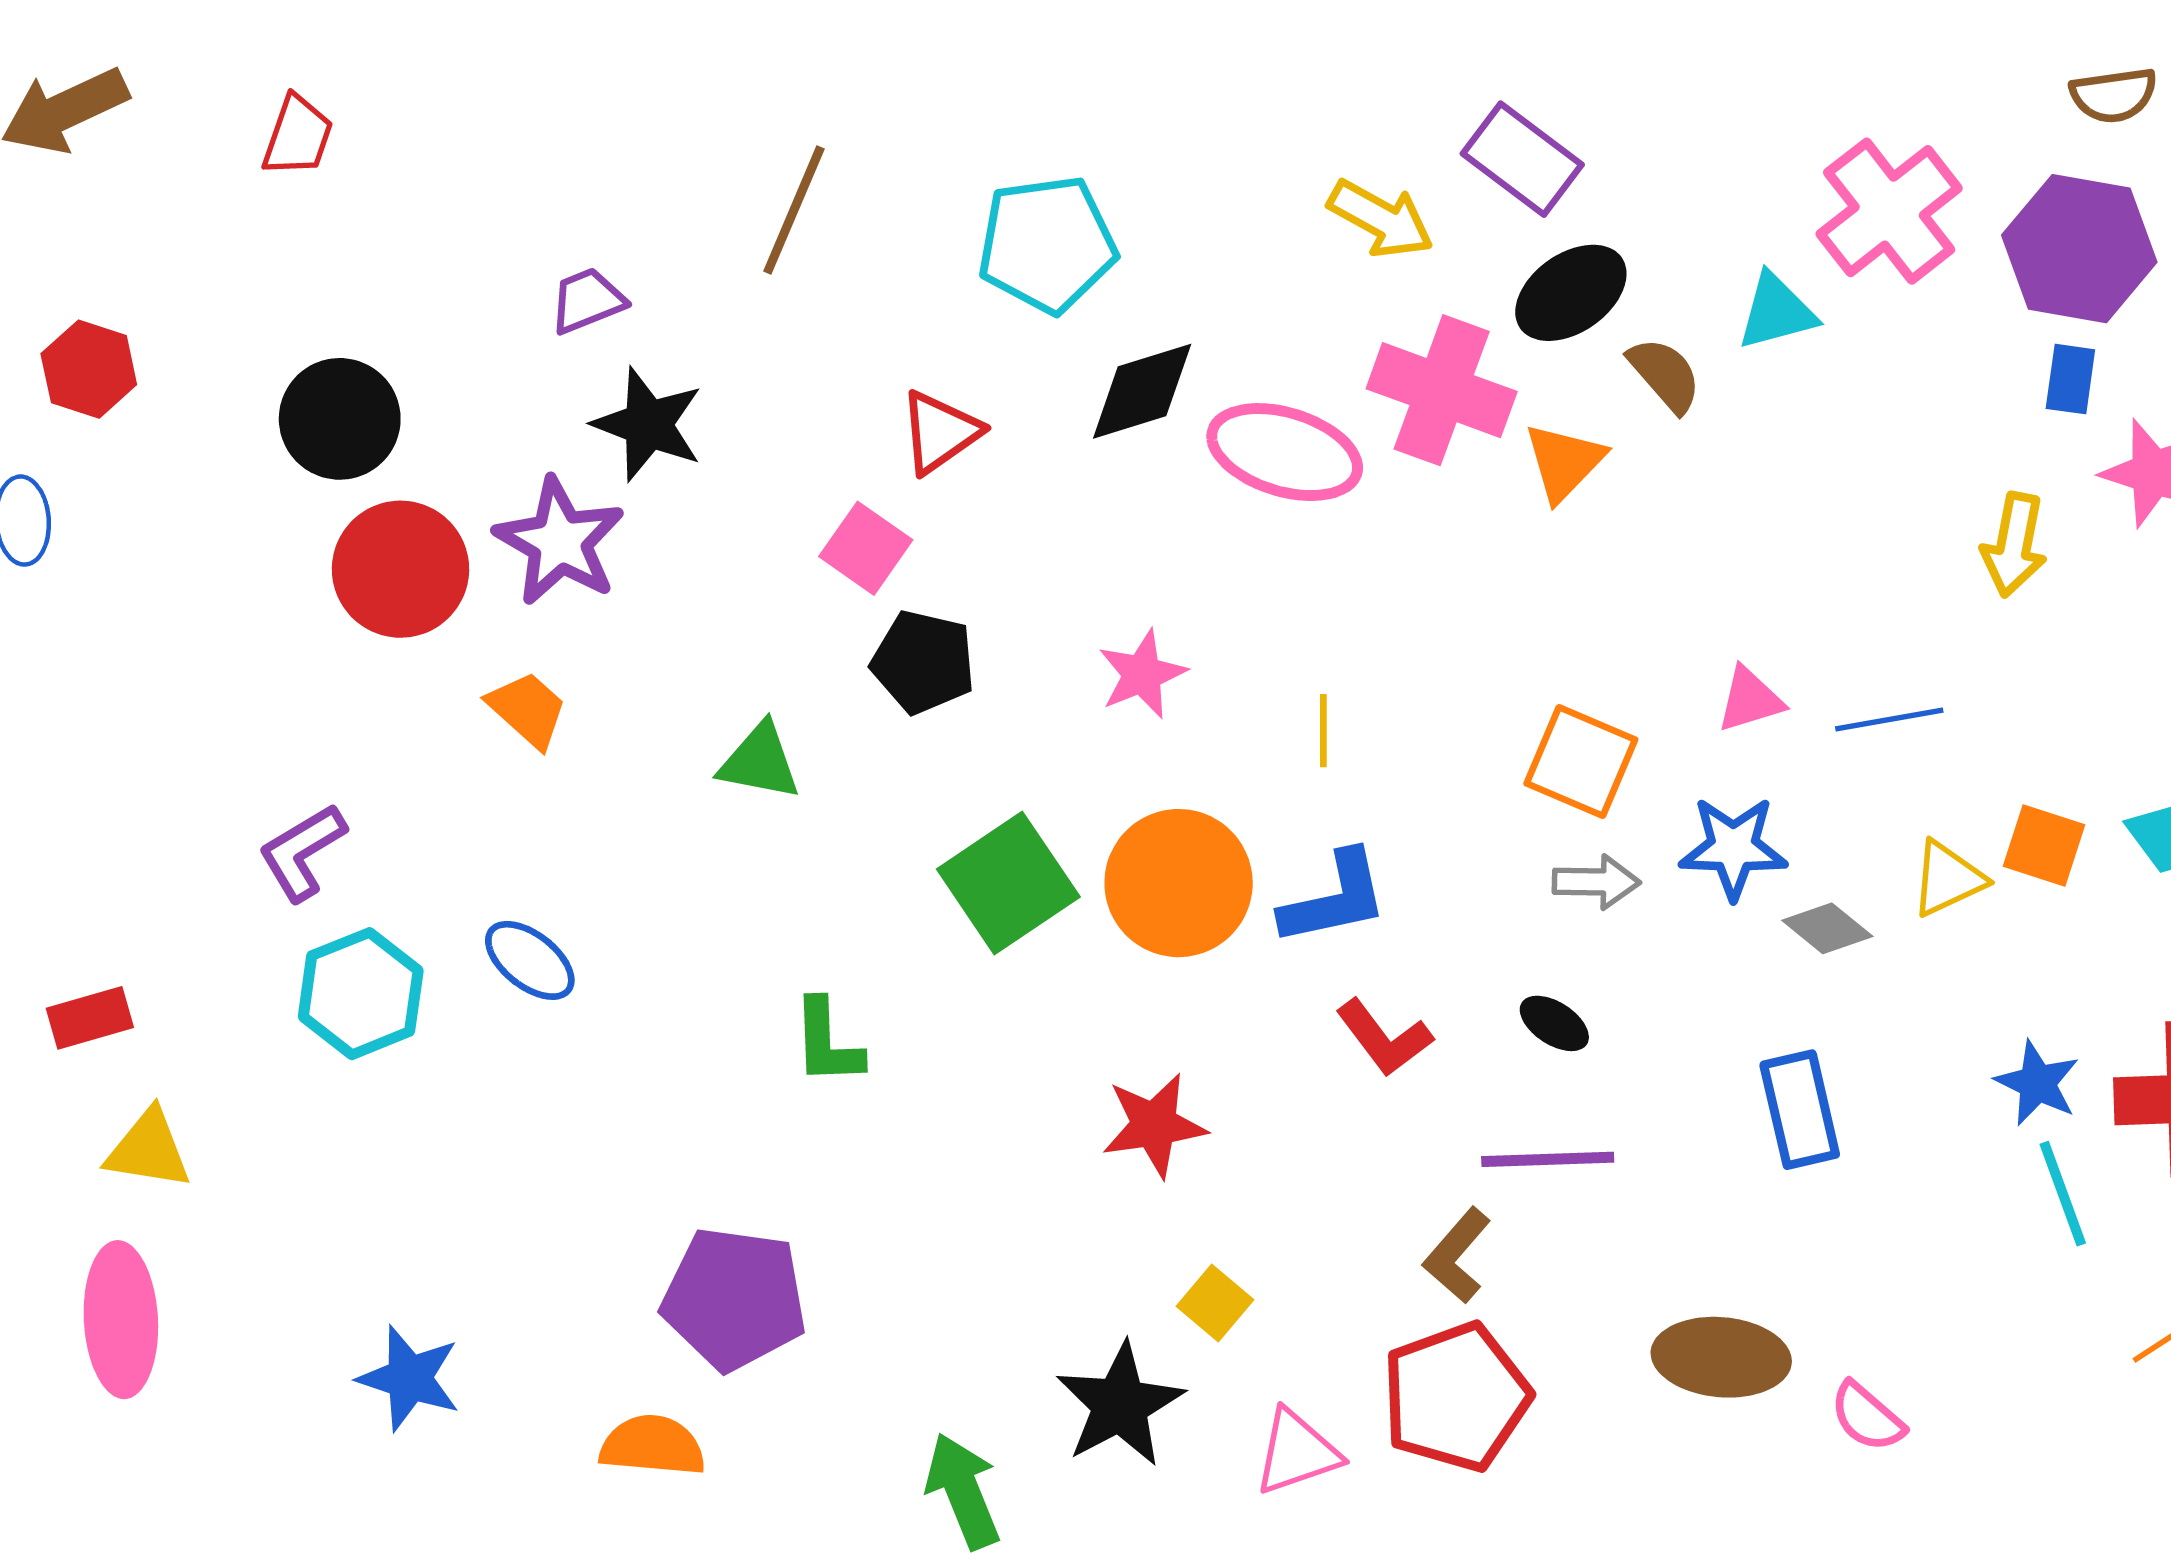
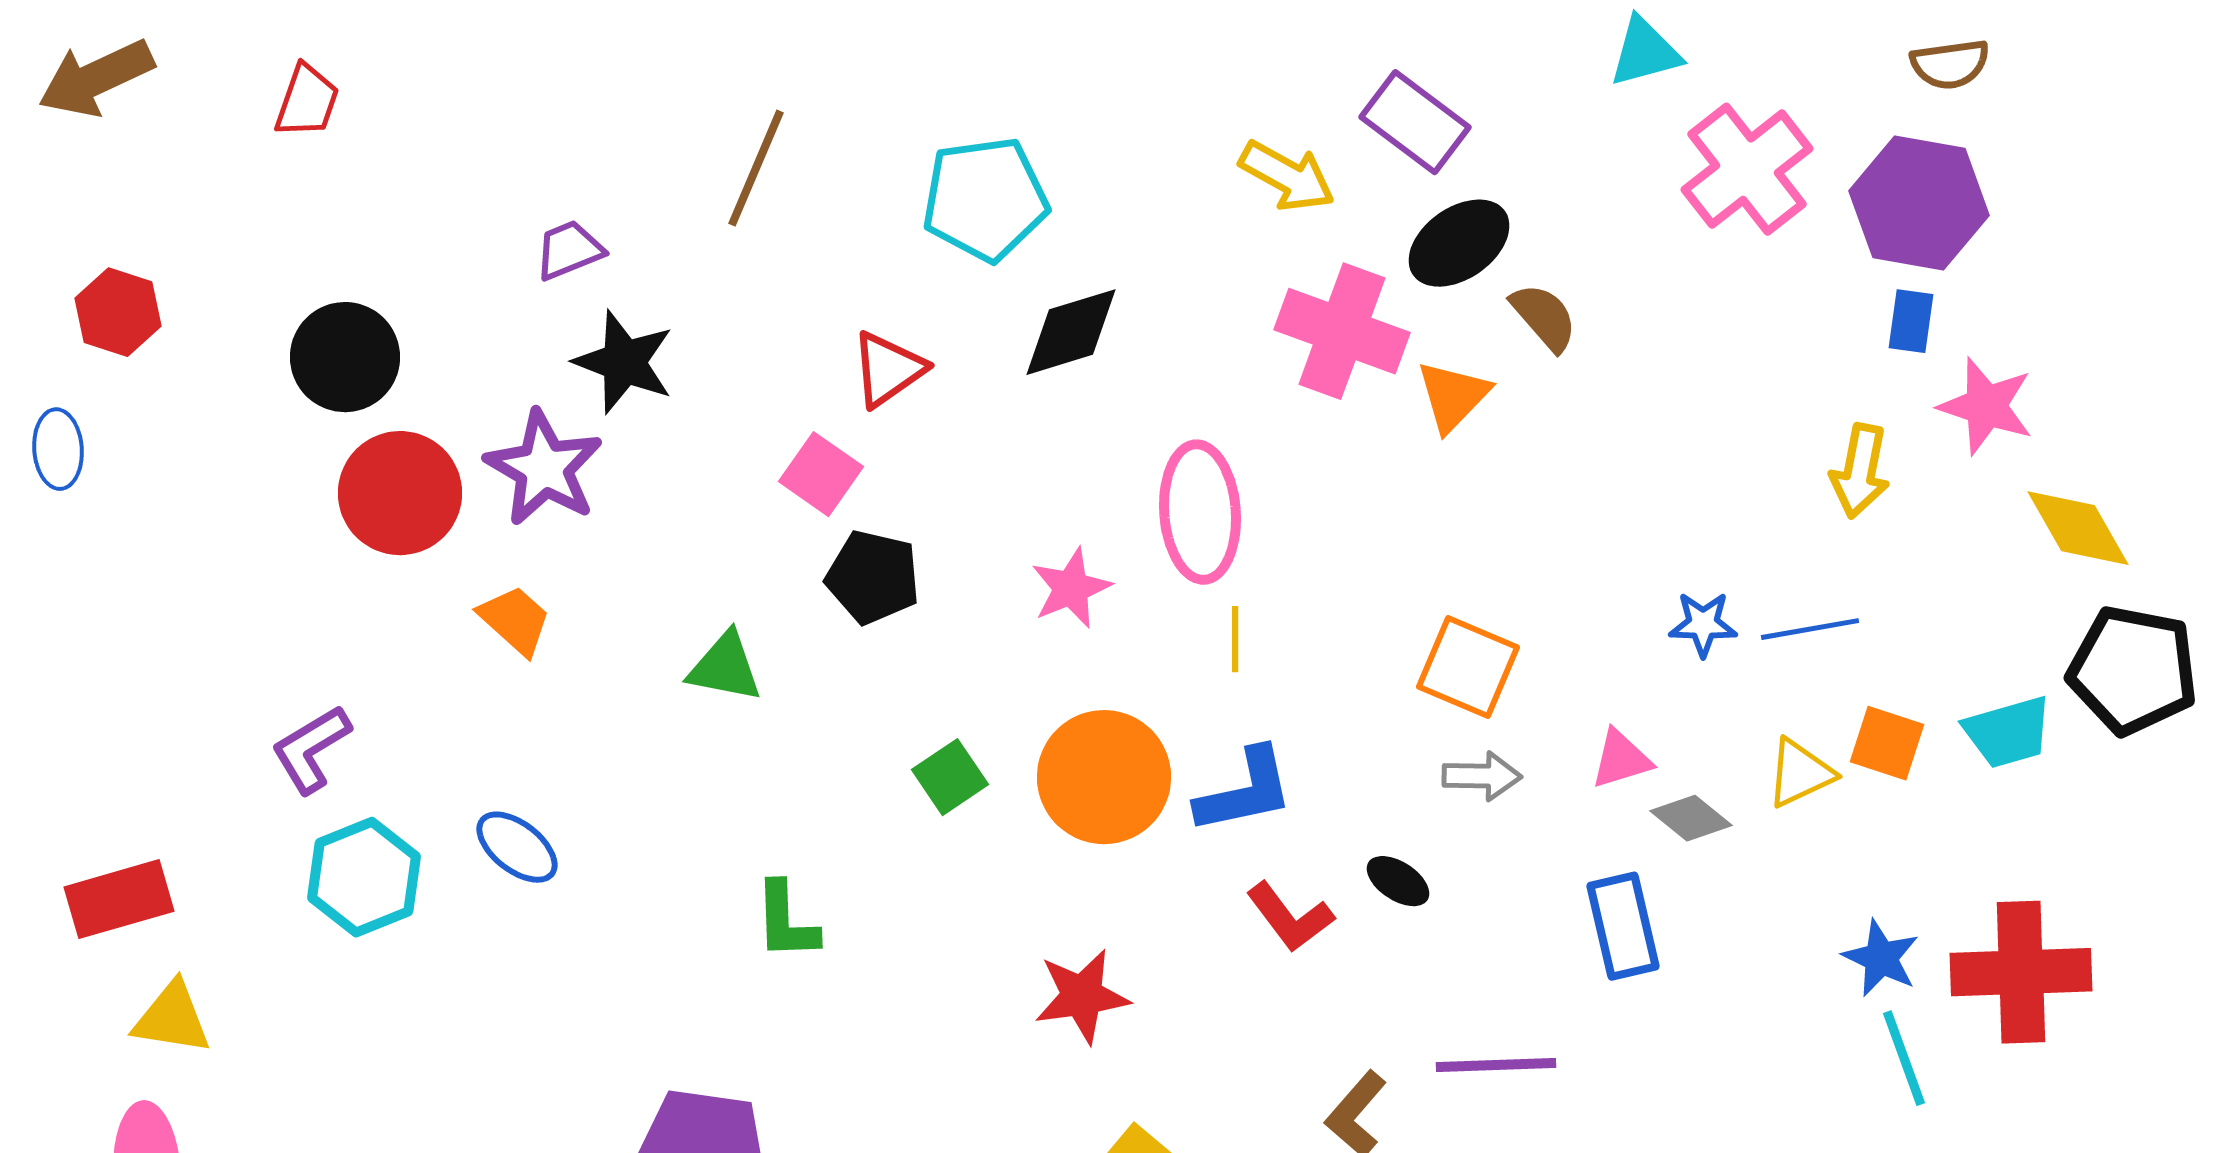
cyan triangle: (1776, 312) -> (1645, 52), moved
pink ellipse: (1285, 452) -> (1200, 512), moved, turned 69
pink triangle: (1750, 700) -> (1621, 759), moved
blue line: (1889, 719) -> (1810, 629), moved
blue star: (1733, 848) -> (1703, 624), moved, size x0.7
green square: (1008, 883) -> (950, 777), size x0.6
red rectangle: (90, 1018) -> (119, 899), size x1.4
black ellipse: (1554, 1023) -> (1398, 881), moved
blue rectangle: (1800, 1110) -> (1623, 926), moved
purple line: (1548, 1159) -> (1496, 1065), moved

